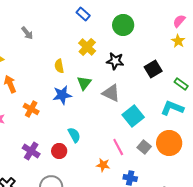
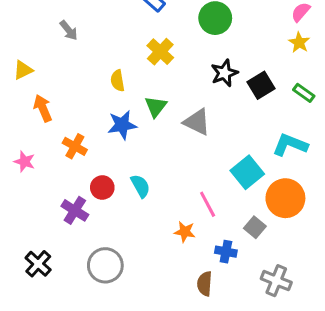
black star: (115, 61) -> (224, 73), moved, turned -30
green rectangle: (181, 84) -> (304, 93), moved
cyan square: (133, 116) -> (247, 172), moved
gray square: (144, 147) -> (255, 227), moved
red circle: (59, 151) -> (102, 188), moved

